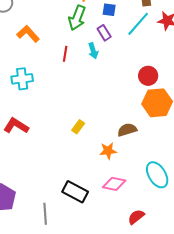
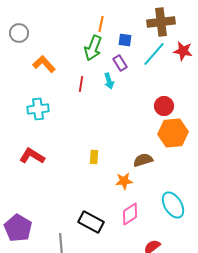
yellow rectangle: (78, 127) -> (94, 157), turned -32
pink diamond: (114, 184) -> (130, 214), turned -45

